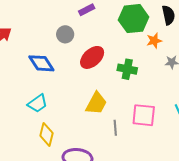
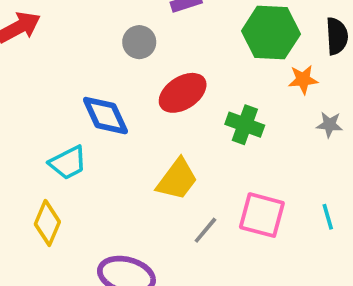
blue diamond: (41, 63) -> (105, 116), moved
gray line: (115, 128) -> (205, 230), turned 35
yellow diamond: (46, 134) -> (47, 223), moved

